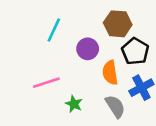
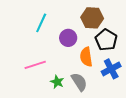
gray semicircle: (115, 106) -> (79, 82), moved

